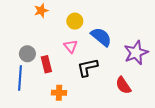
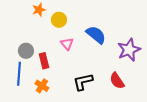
yellow circle: (75, 21) -> (59, 20), moved
black L-shape: (87, 67) -> (83, 82), moved
orange cross: (59, 93) -> (42, 86), moved, turned 32

